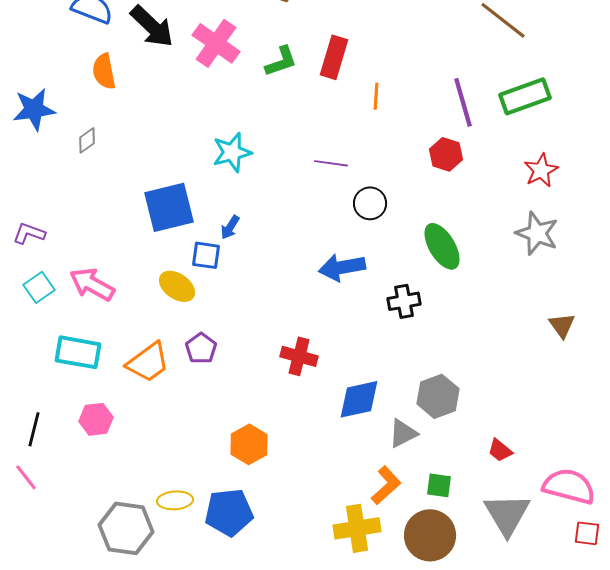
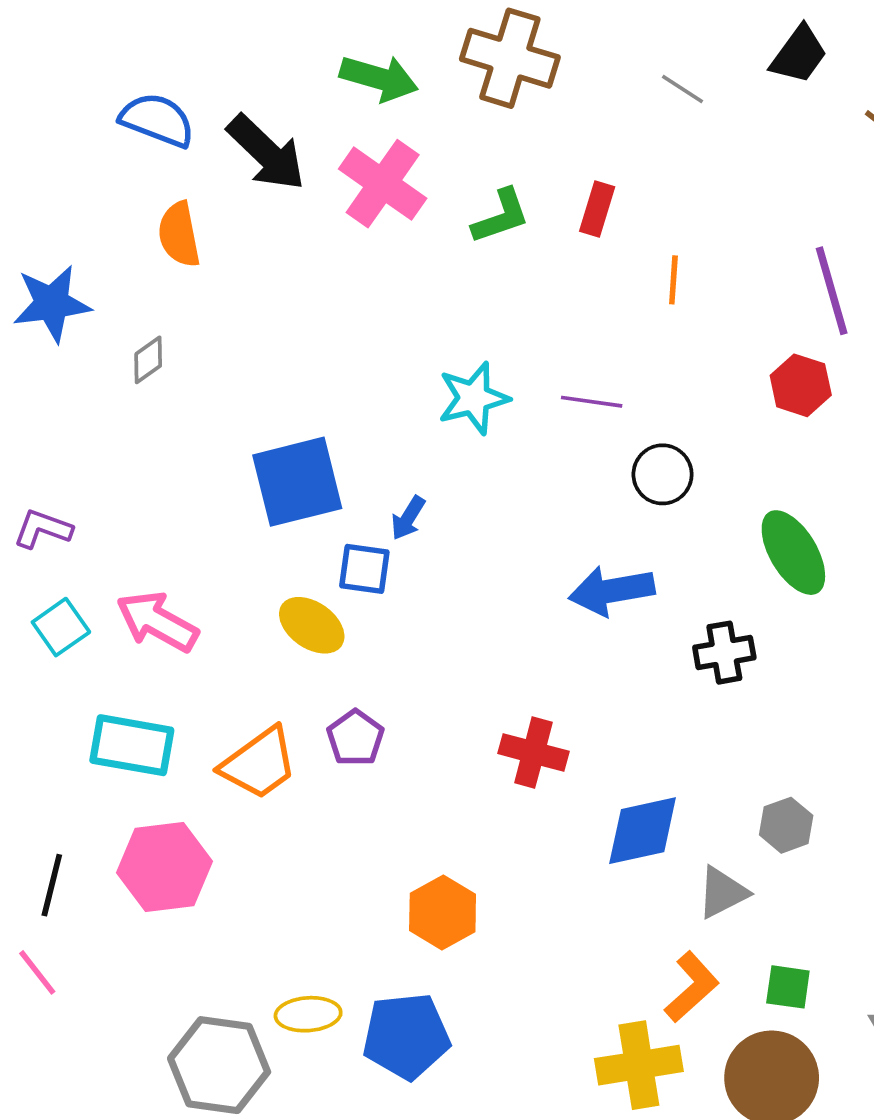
red rectangle: (334, 57) -> (597, 209), size x0.7
cyan star: (232, 152) -> (473, 398), moved
gray hexagon: (438, 396) -> (786, 825), size x0.7
pink hexagon: (96, 419) -> (165, 867), size x1.5

